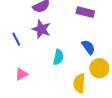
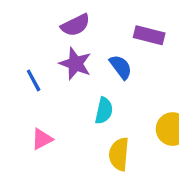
blue semicircle: (88, 47) -> (121, 67), moved
yellow semicircle: (79, 83) -> (119, 154), moved

